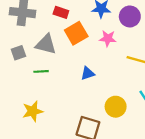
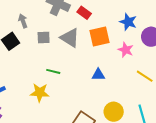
red rectangle: (61, 12) -> (84, 13), moved
green line: (41, 71) -> (53, 71), moved

